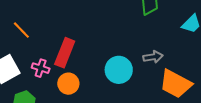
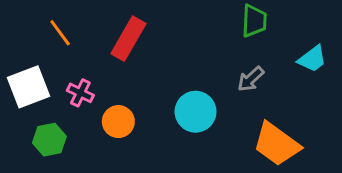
red rectangle: (65, 53) -> (128, 39), moved
gray arrow: (153, 57) -> (251, 79), moved, turned 138

